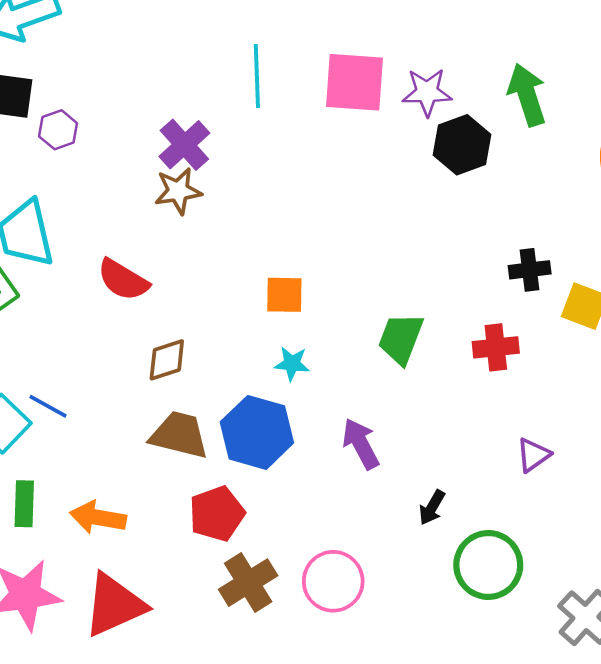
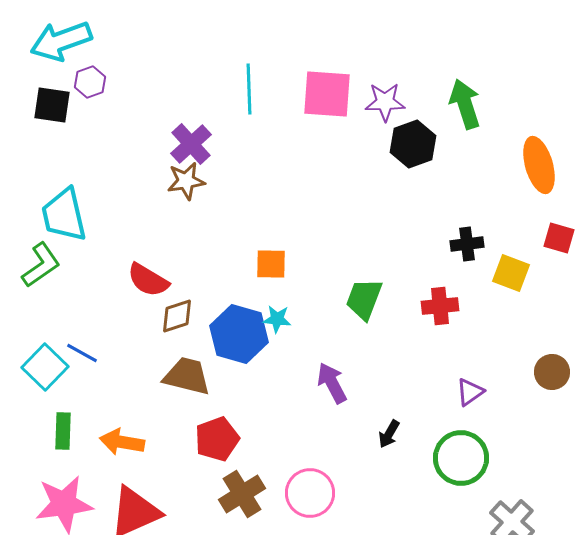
purple hexagon: (58, 130) -> (90, 82), moved
red semicircle: (123, 280) -> (148, 280), moved
blue hexagon: (257, 432) -> (239, 334), moved
green circle: (488, 565) -> (461, 458), moved

